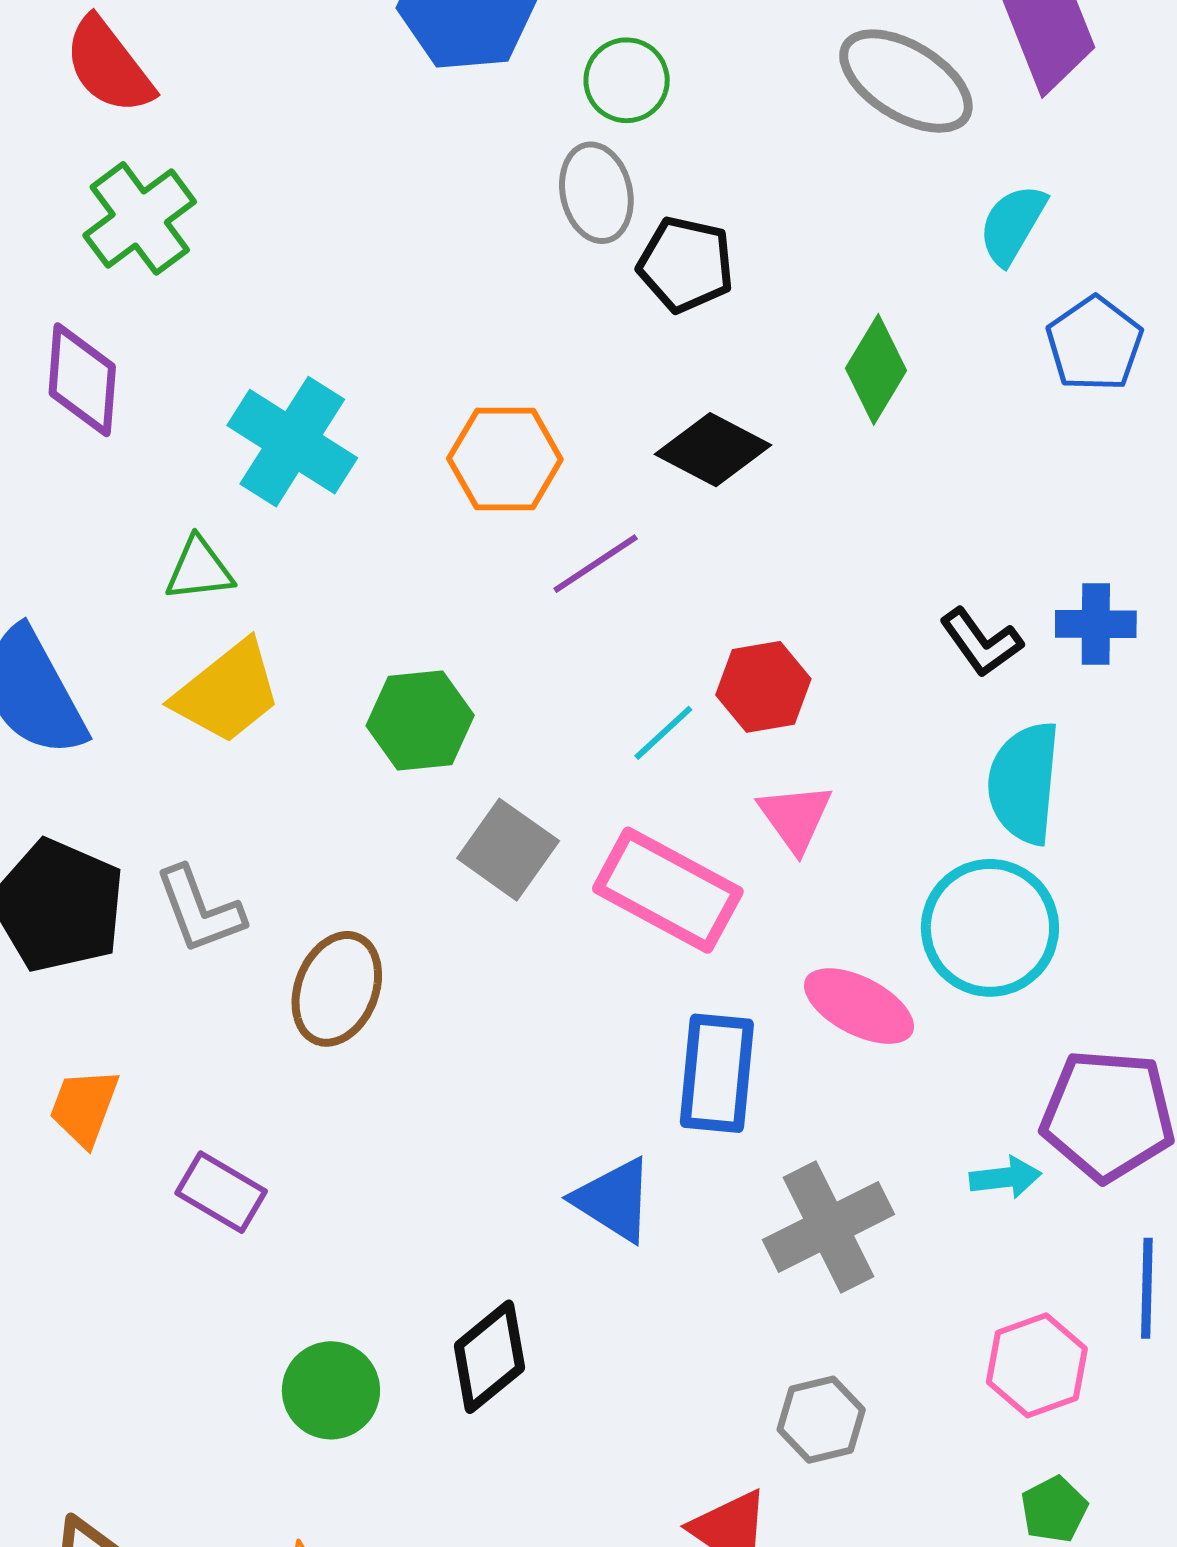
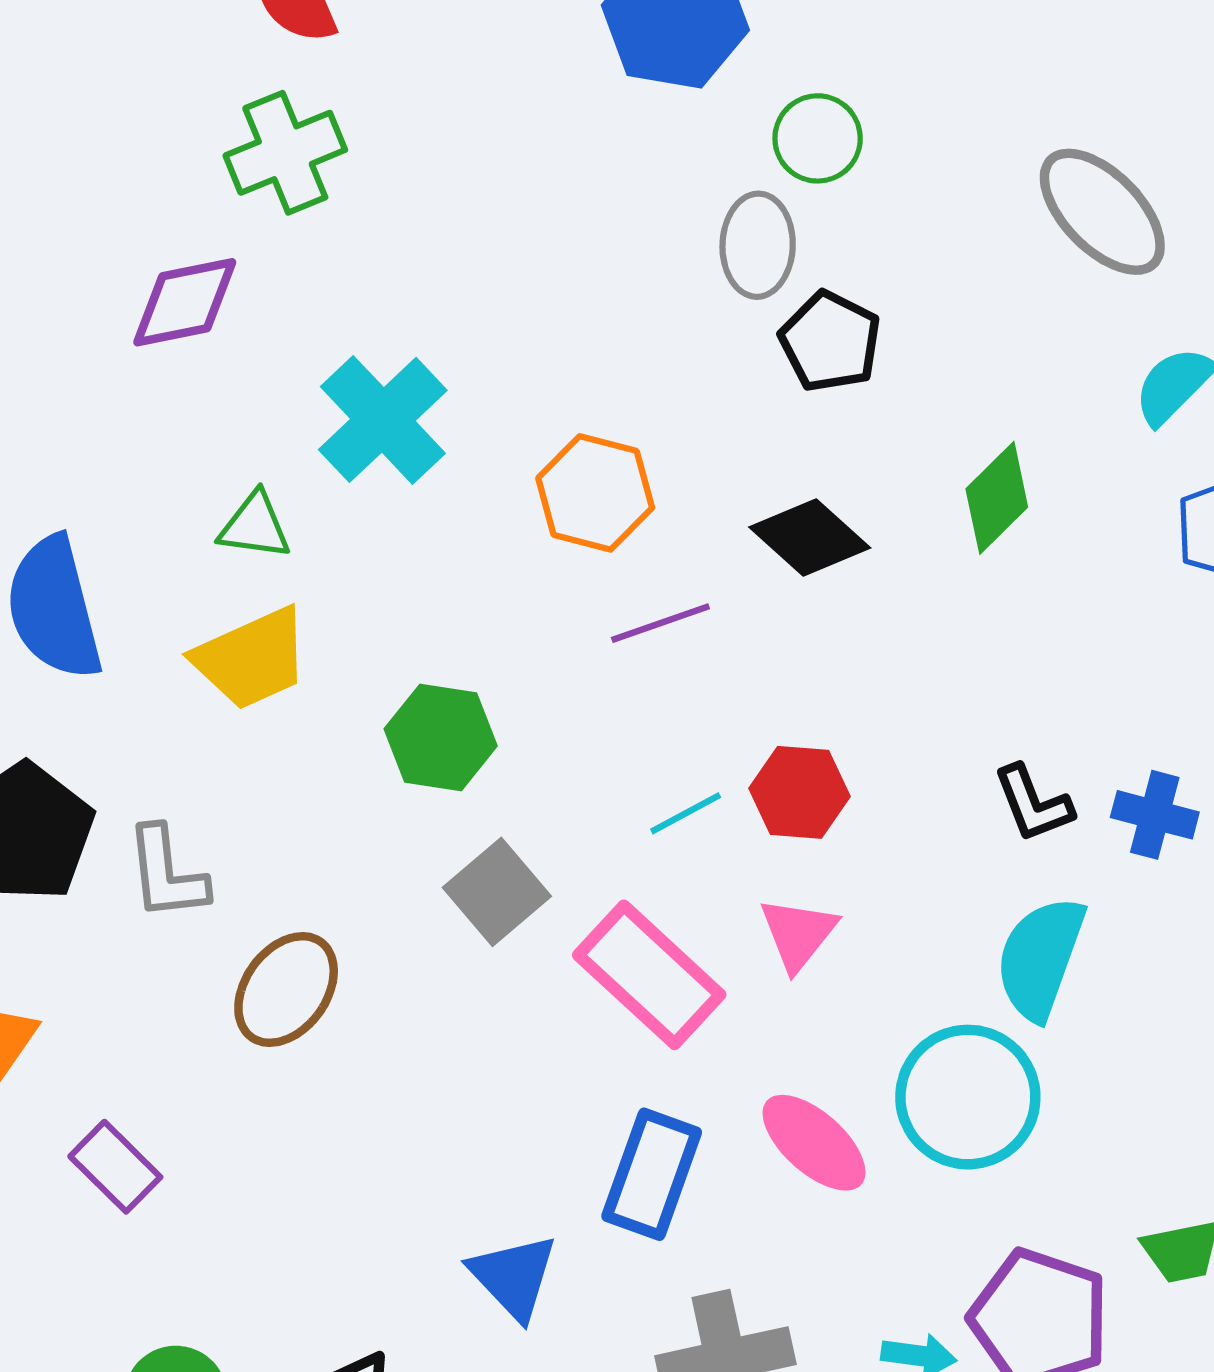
purple diamond: (82, 380) -> (185, 302), turned 60

